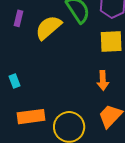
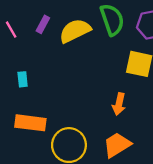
purple rectangle: (18, 18) -> (43, 24), moved

